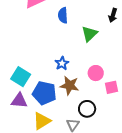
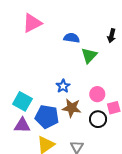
blue semicircle: (63, 15) -> (72, 38), moved, turned 105
black circle: (87, 109) -> (98, 119), moved

